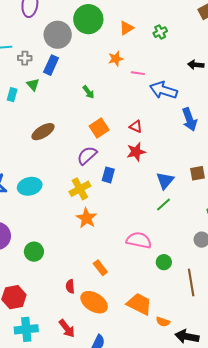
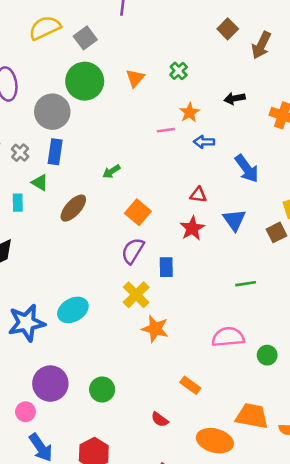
gray cross: (25, 58) -> (20, 153), turned -32
orange star: (116, 59) -> (190, 112), moved
blue arrow: (164, 90) -> (204, 142), size x0.6
green arrow: (88, 92) -> (111, 171), turned 112
red triangle: (136, 126) -> (198, 195), moved
brown ellipse: (43, 132) -> (73, 208), moved
blue triangle: (165, 180) -> (234, 220), moved
green line: (163, 204) -> (246, 284), turned 49
red semicircle: (70, 286) -> (160, 419), turned -32
orange ellipse: (94, 302) -> (215, 441), moved

